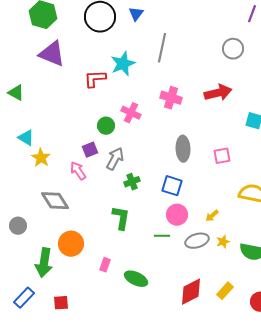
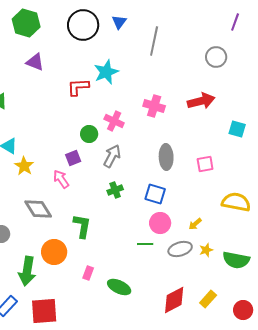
gray line: (162, 48) -> (154, 41), moved
purple triangle: (52, 54) -> (35, 62), size x0.7
gray arrow: (115, 159) -> (112, 156), moved
green L-shape: (121, 218) -> (82, 226), moved
red square: (61, 303) -> (44, 311), size x1.8

